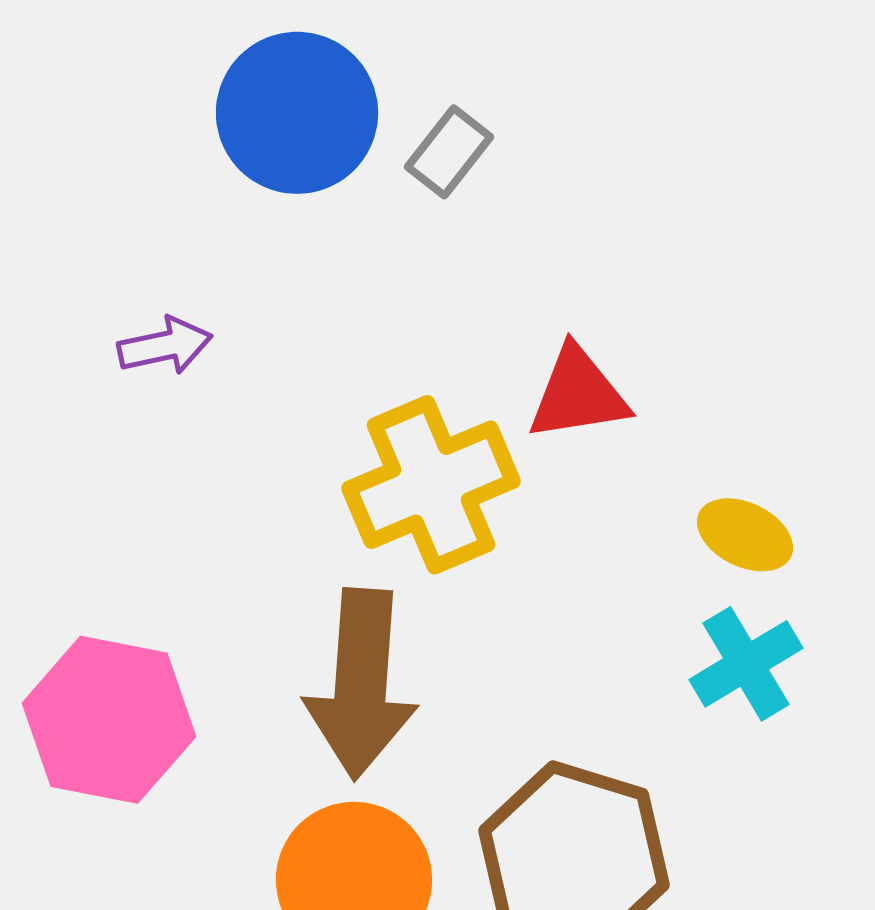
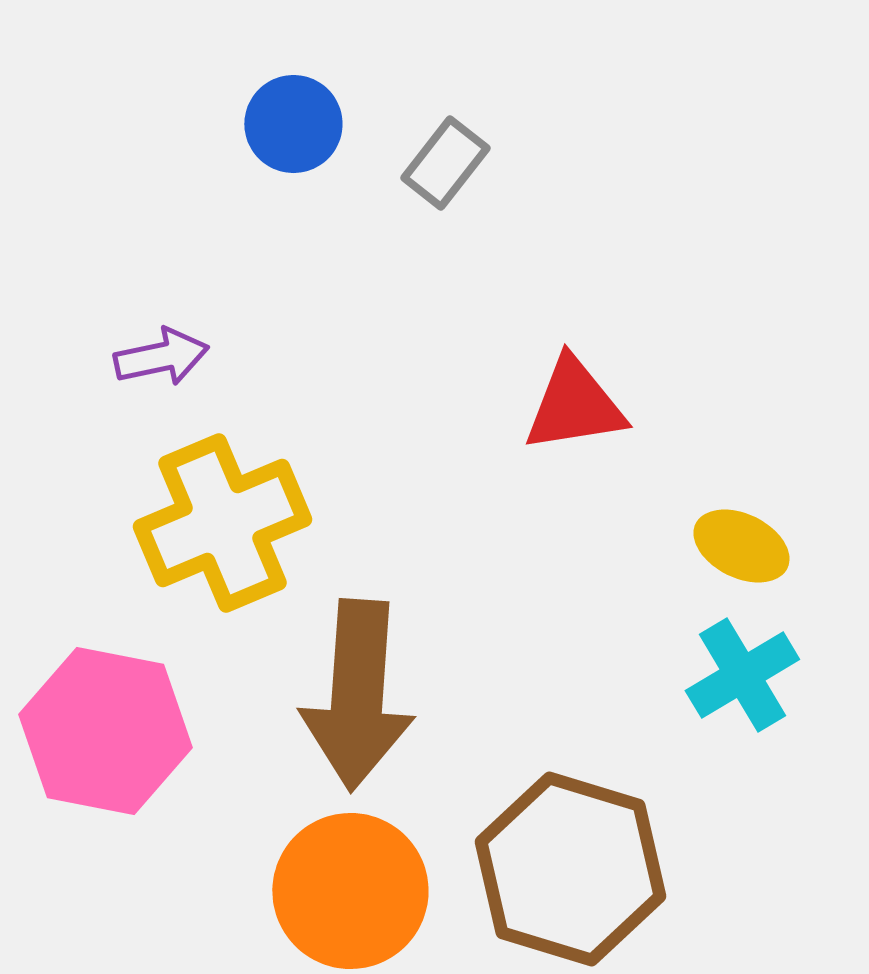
blue circle: (297, 113) -> (293, 124), size x0.6
yellow cross: (431, 485) -> (222, 523), moved

